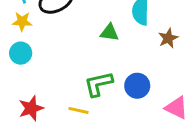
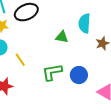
yellow line: (79, 110) -> (20, 60), moved, turned 40

